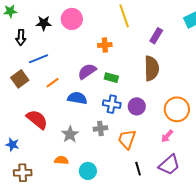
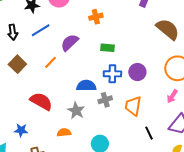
black arrow: (21, 37) -> (13, 32), moved
blue line: (38, 59) -> (41, 30), moved
brown semicircle: (152, 68) -> (168, 29), moved, turned -40
purple semicircle: (87, 71) -> (70, 43), moved
blue semicircle: (77, 98) -> (86, 86), moved
orange semicircle: (61, 160) -> (64, 132), moved

